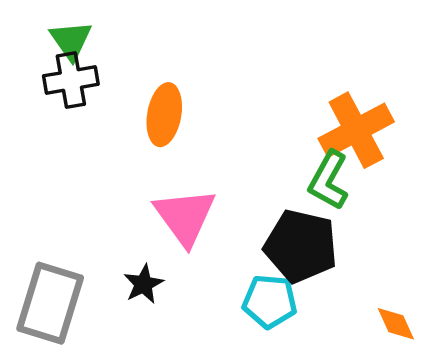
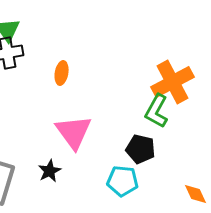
orange ellipse: (164, 115) -> (62, 73), size x0.7
black pentagon: (301, 246) -> (141, 149), size x0.7

